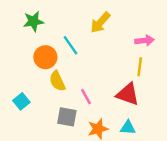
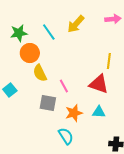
green star: (33, 21) -> (19, 33), moved
pink arrow: (144, 40) -> (113, 19), moved
cyan line: (70, 45) -> (49, 32), moved

